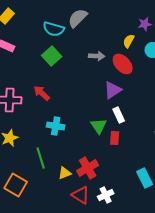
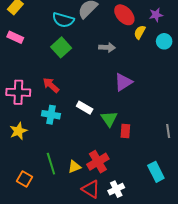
red ellipse: (123, 64) -> (124, 15), moved
white rectangle: (119, 115) -> (85, 108), moved, turned -35
cyan cross: (56, 126) -> (51, 115), moved
green line: (41, 158) -> (51, 164), moved
orange square: (16, 185) -> (24, 179), size x0.7

